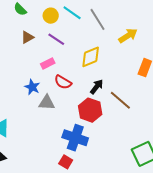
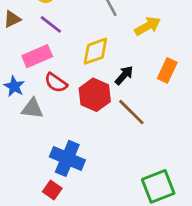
pink rectangle: (48, 64) -> (37, 56), size x1.5
black arrow: (97, 87) -> (124, 75), moved
red hexagon: (90, 110) -> (95, 95), moved

